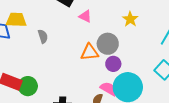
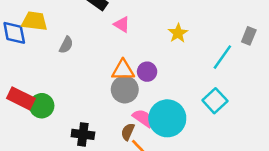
gray semicircle: (43, 36) -> (66, 45), turned 40
gray circle: (108, 44) -> (125, 90), moved
purple circle: (113, 64) -> (147, 72), moved

